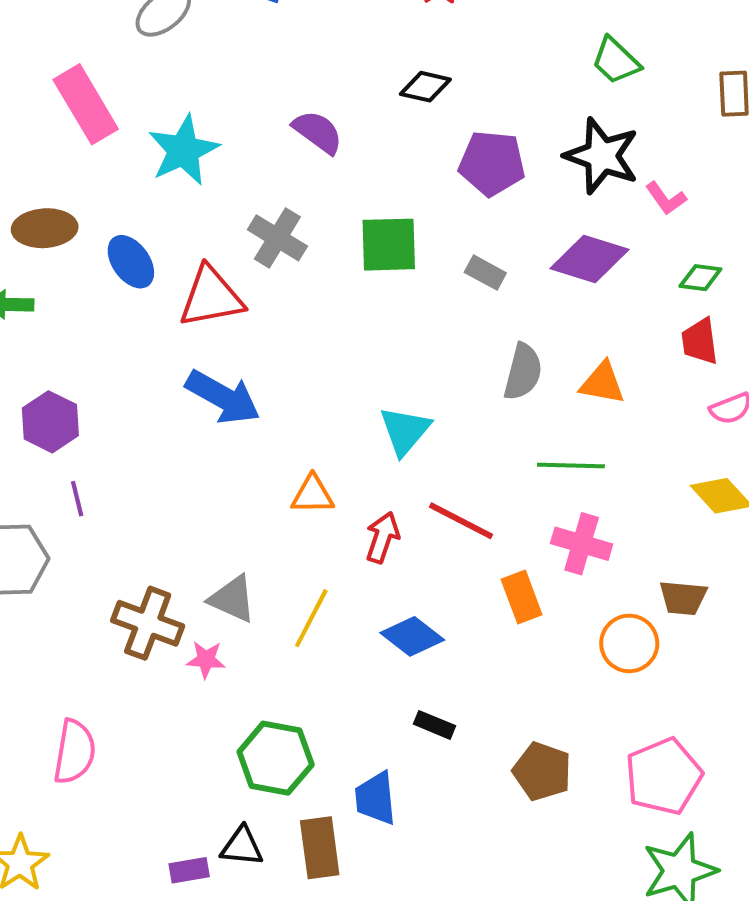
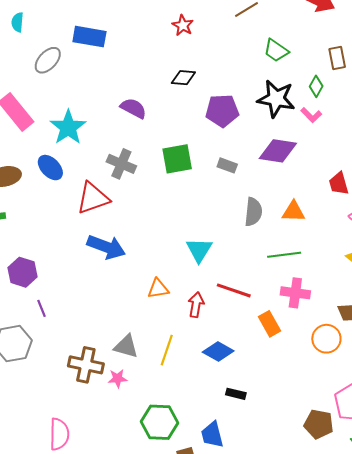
blue ellipse: (131, 262) -> (50, 168), moved
green diamond: (700, 278) -> (316, 86), moved, turned -60
brown pentagon: (542, 771) -> (319, 424), moved

